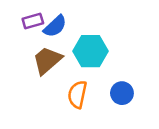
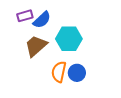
blue circle: (122, 93) -> (77, 73), moved

